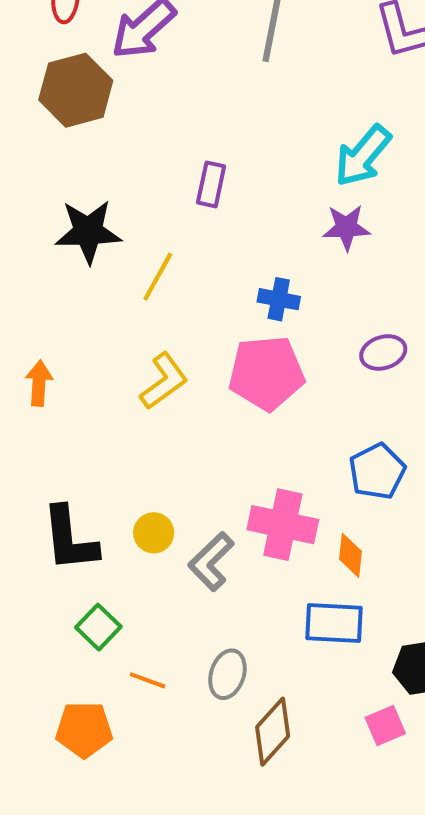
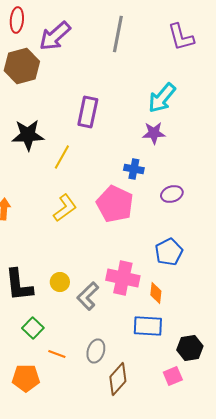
purple rectangle: (211, 184) -> (88, 112), size x1.4
blue cross: (279, 299) -> (134, 169), moved
pink pentagon: (266, 373) -> (115, 204), turned 30

